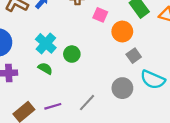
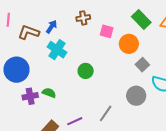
cyan cross: (46, 43) -> (57, 50), moved
green semicircle: (45, 68) -> (49, 93), moved

